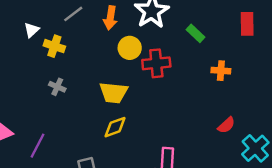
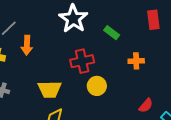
orange arrow: (110, 18) -> (27, 45), moved
yellow circle: (130, 48) -> (97, 86), moved

